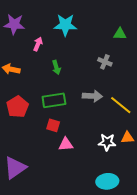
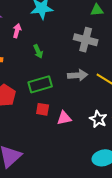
gray cross: (105, 62) -> (86, 40), size x1.6
white star: (107, 142) -> (98, 119), turned 30
pink triangle: (66, 144) -> (64, 118), moved

